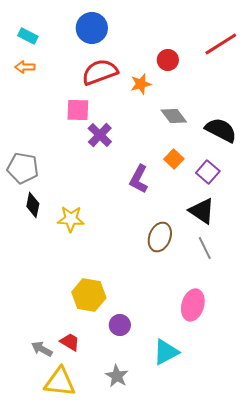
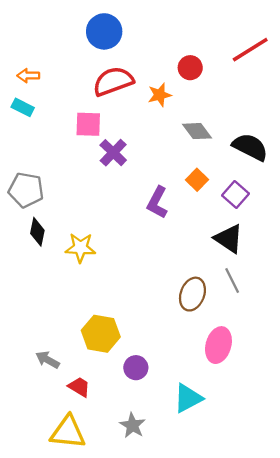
cyan rectangle: (28, 36) -> (23, 107), moved
brown ellipse: (160, 237) -> (192, 294), moved
gray arrow: (42, 349) -> (48, 360), moved

